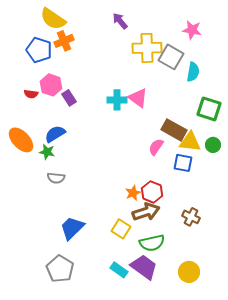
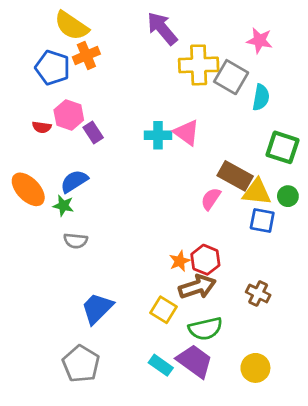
purple arrow: (120, 21) -> (162, 28), size x1.5
blue square: (183, 163) -> (262, 220), moved

